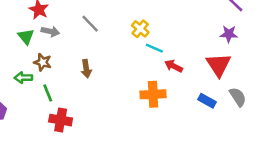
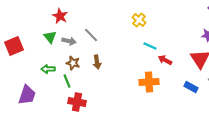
gray line: (90, 24) -> (91, 35), moved
yellow cross: (140, 29) -> (139, 20), moved
gray arrow: (50, 31) -> (69, 41), moved
brown star: (43, 62) -> (73, 63), moved

